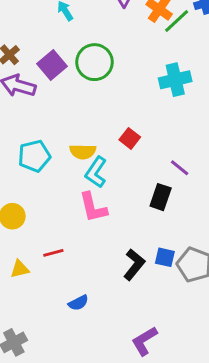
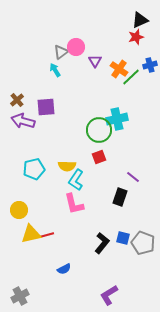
green circle: (95, 62) -> (99, 130), moved
purple square: (52, 65) -> (46, 107), turned 36
cyan cross: (175, 80) -> (117, 119), moved
red square: (130, 138) -> (99, 157), turned 32
yellow triangle: (20, 269) -> (31, 234), moved, size x1.5

